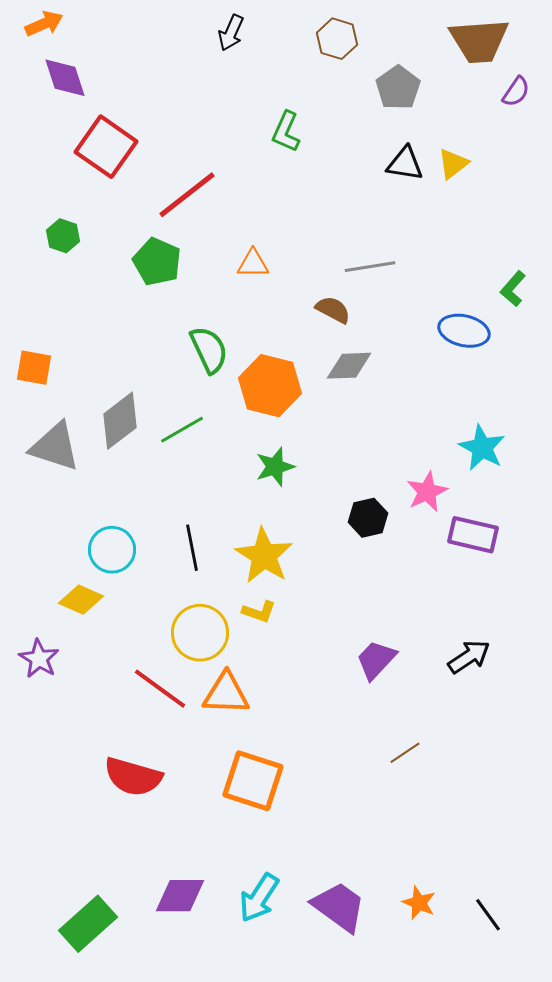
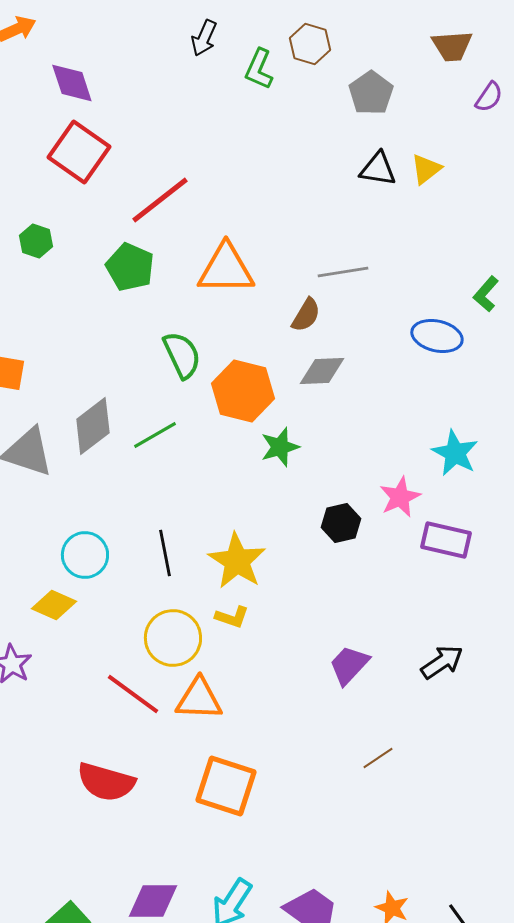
brown trapezoid: (479, 41) -> (452, 46), size x0.7
purple diamond: (65, 78) -> (72, 83), moved
green L-shape: (286, 132) -> (259, 69), moved
orange triangle: (253, 264) -> (226, 269), size x1.8
brown semicircle: (333, 310) -> (306, 315), turned 93
green star: (275, 467) -> (280, 447), moved

